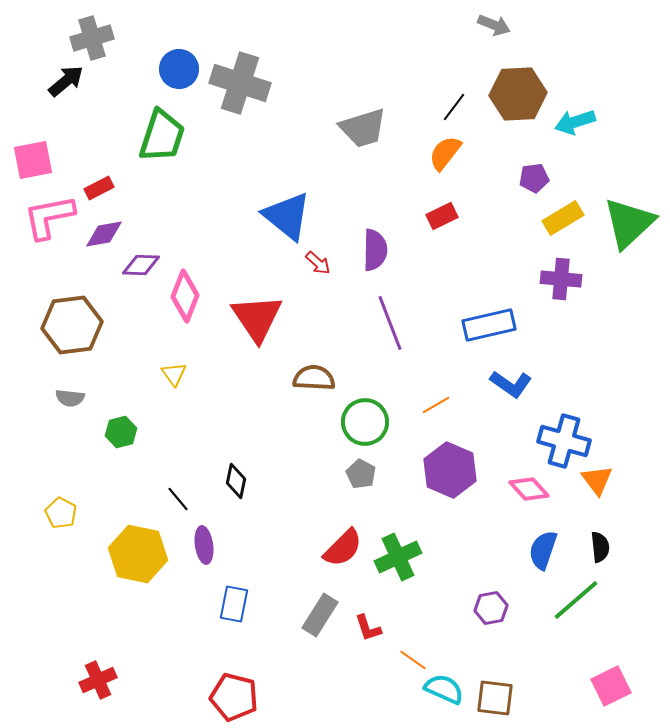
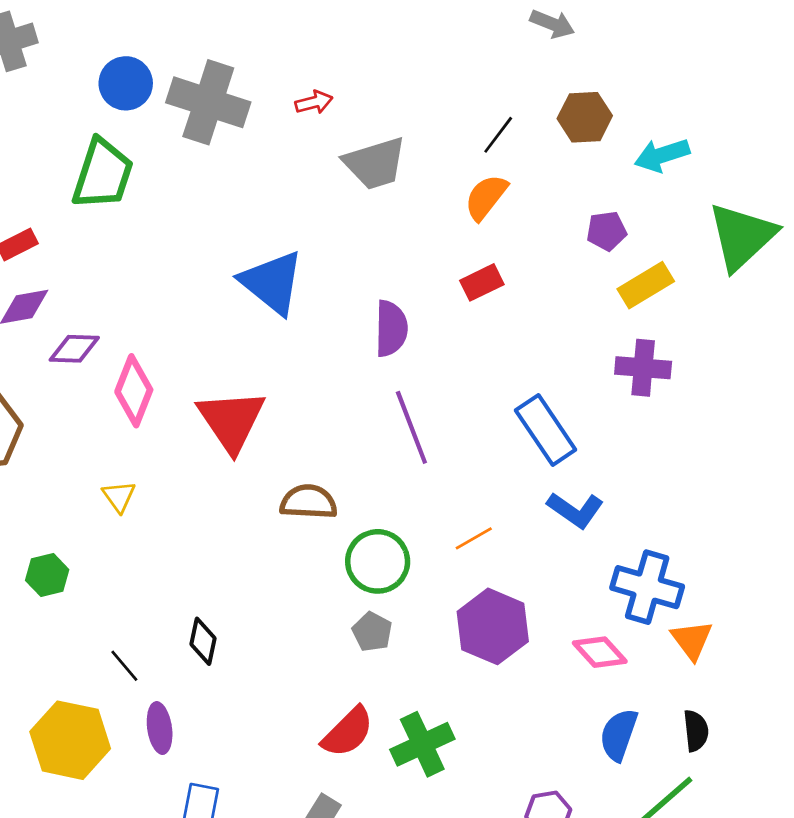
brown hexagon: (518, 94) -> (585, 117), size x0.7
green triangle: (629, 223) -> (742, 236), moved
red arrow: (318, 263) -> (314, 102), moved, turned -56
blue rectangle: (489, 325) -> (546, 430), turned 69

